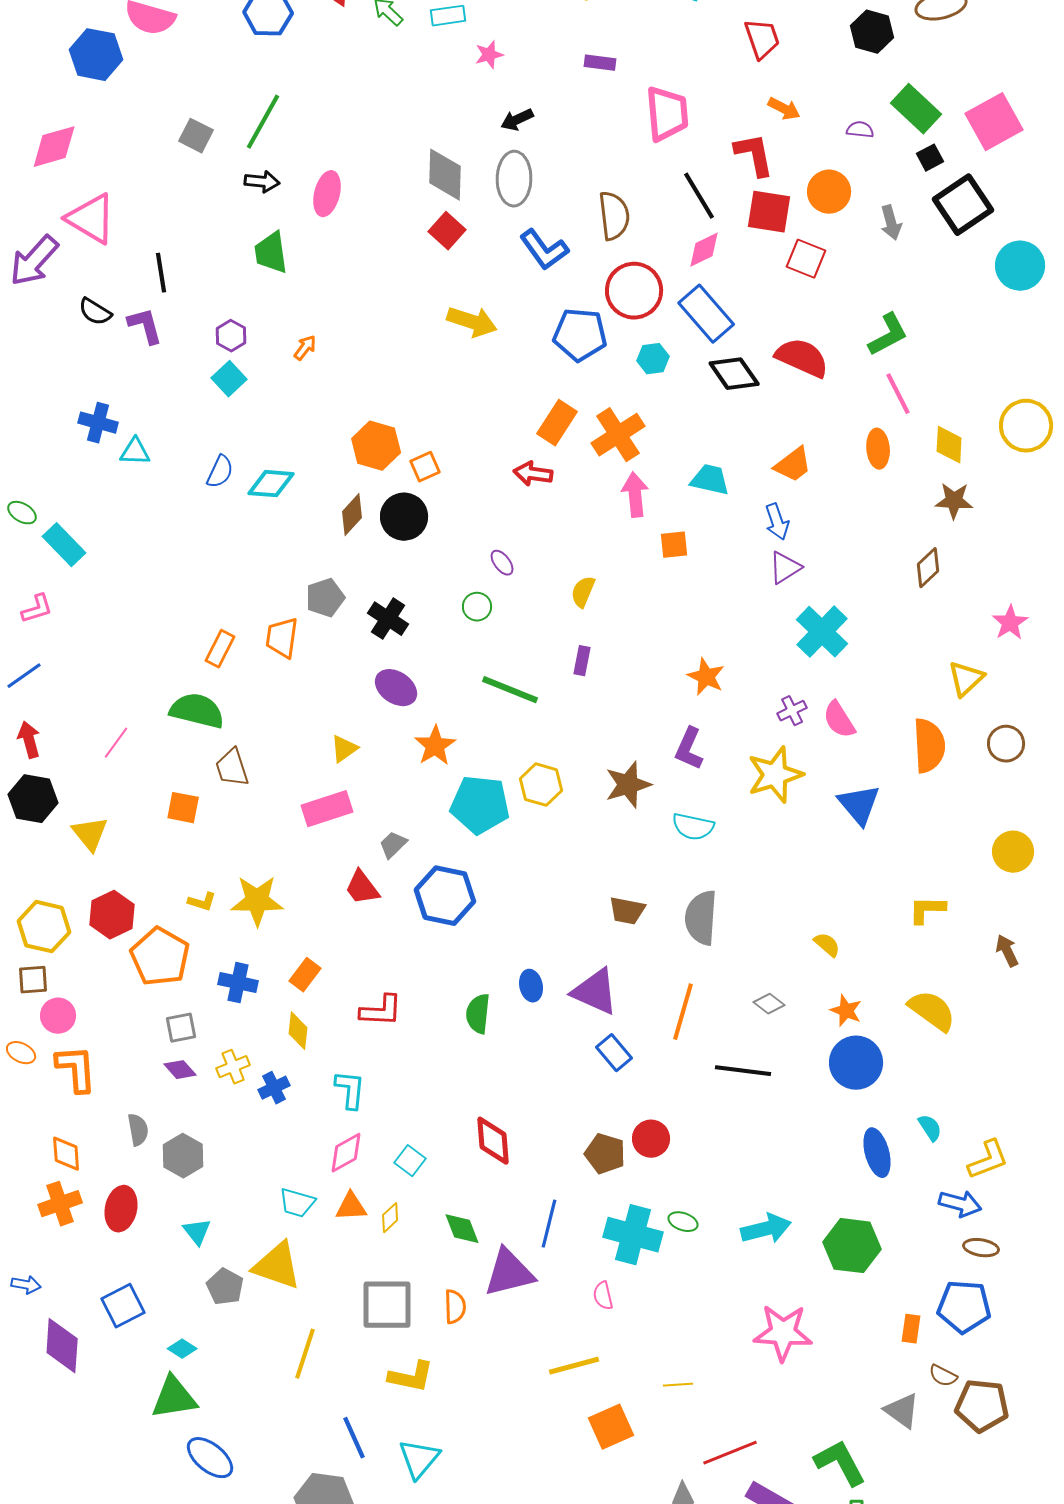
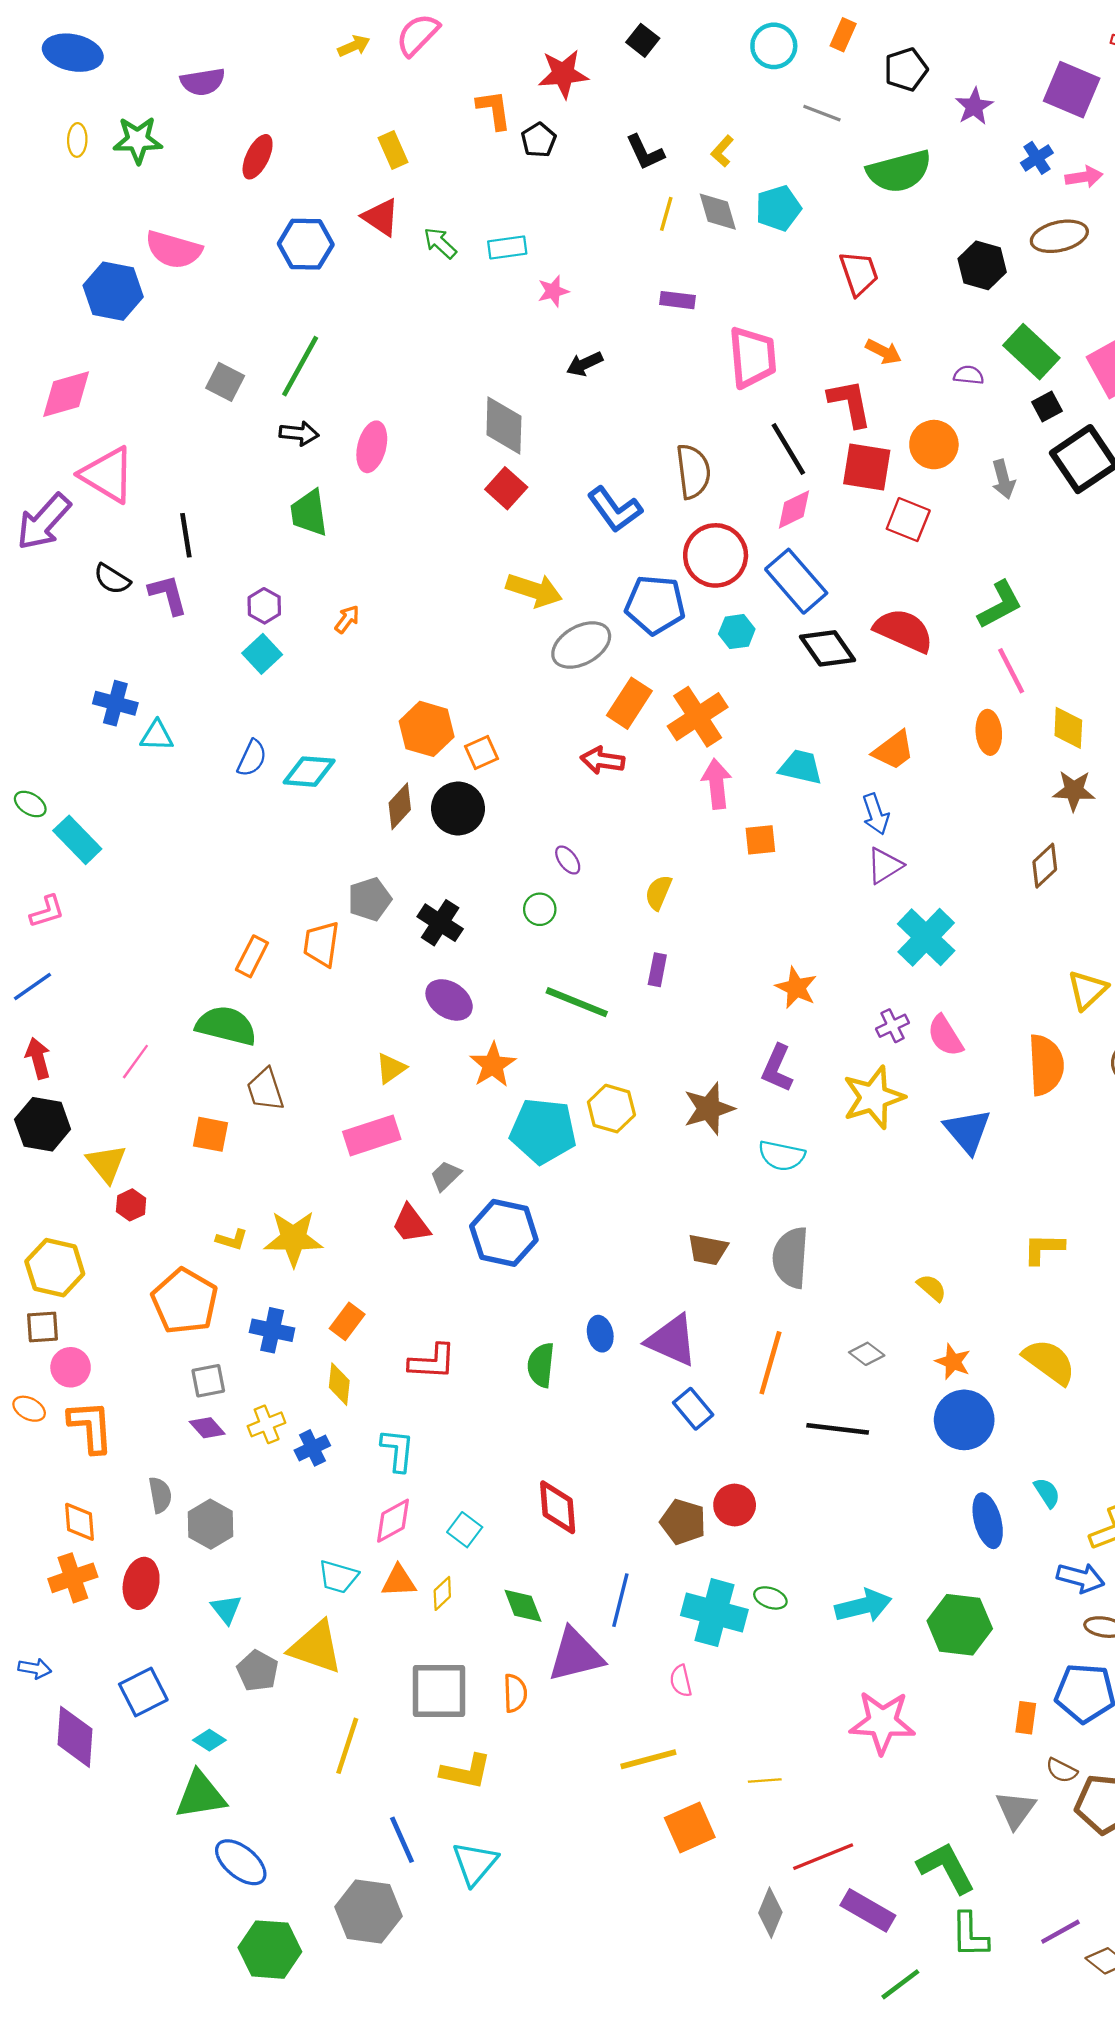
gray ellipse: (514, 179) -> (581, 645), moved, turned 60
red hexagon: (112, 915) -> (131, 1205), moved, size x0.6
gray triangle: (902, 1411) -> (1016, 1810), turned 30

